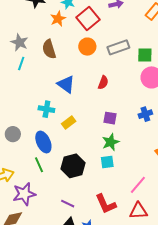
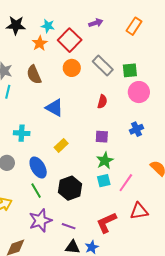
gray rectangle: (118, 47) -> (103, 66), turned 70
red semicircle: (103, 83) -> (102, 102), moved
cyan cross: (46, 109) -> (22, 133), moved
pink line: (138, 185) -> (126, 183), moved
purple star: (24, 194) -> (40, 220), moved
red L-shape: (106, 204) -> (107, 223), turned 95
red triangle: (138, 211) -> (139, 211), moved

